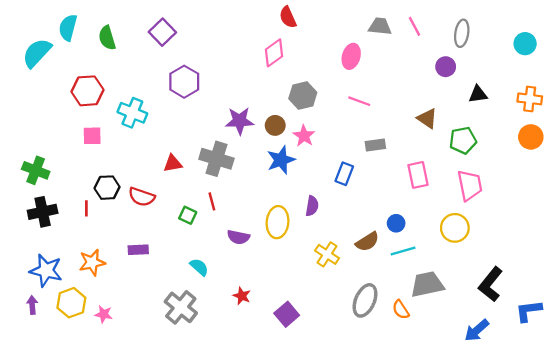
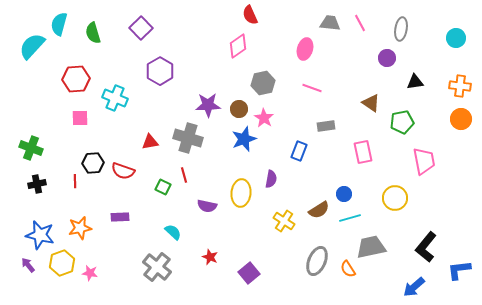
pink trapezoid: (470, 185) -> (424, 161), moved
black cross: (43, 212) -> (37, 184), size x0.7
purple arrow: (32, 305) -> (28, 265), turned -35

